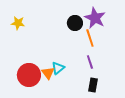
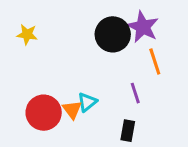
black circle: (75, 23) -> (113, 34), size x1.5
orange line: (90, 38) -> (155, 61), moved
black rectangle: (93, 85) -> (128, 131), moved

